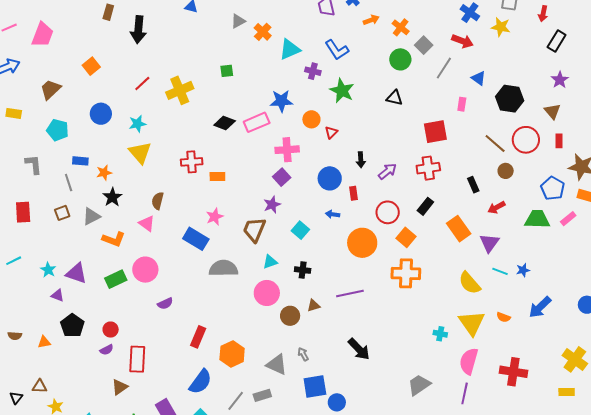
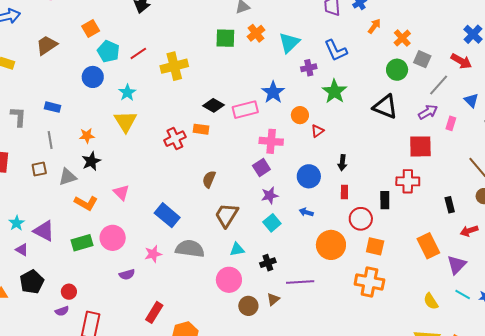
orange arrow: (371, 20) -> (374, 26), turned -42
orange cross: (263, 32) -> (256, 33), moved
gray square: (424, 45) -> (422, 59), turned -30
cyan triangle: (290, 49) -> (289, 43), turned -30
green square: (227, 71) -> (225, 38), moved, size x1.5
purple cross: (313, 71) -> (309, 68), turned -35
black triangle: (394, 98) -> (385, 107), size x1.5
blue star: (281, 101) -> (273, 92), turned 30
cyan star: (137, 124) -> (127, 93), turned -30
cyan pentagon: (58, 130) -> (108, 51), moved
blue rectangle: (80, 161) -> (52, 107), moved
red cross: (192, 162) -> (175, 139), turned -30
purple arrow: (387, 171) -> (428, 112), moved
orange rectangle: (217, 176) -> (201, 129), moved
red rectangle: (354, 193) -> (344, 192), moved
brown semicircle: (158, 201) -> (209, 179), moved
purple star: (272, 205) -> (270, 195), moved
black rectangle: (425, 206) -> (385, 200), moved, turned -48
pink star: (215, 217) -> (153, 254), moved
orange square: (406, 237) -> (375, 246), turned -36
black cross: (303, 270) -> (268, 263), turned -35
yellow semicircle: (470, 283) -> (431, 301), size x0.7
purple line: (350, 294) -> (300, 282), moved
brown triangle: (314, 305) -> (273, 299), turned -32

